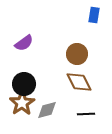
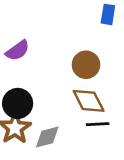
black line: (86, 114) -> (98, 124), moved

